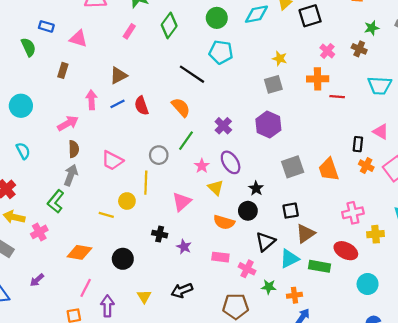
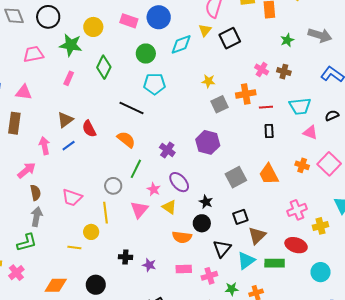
brown cross: (359, 49) -> (284, 72), moved
pink cross: (327, 51) -> (262, 69), moved
brown rectangle: (63, 70) -> (14, 123), size x1.5
gray square: (273, 84) -> (219, 104), moved
cyan trapezoid: (380, 85) -> (300, 106), moved
red semicircle: (141, 106) -> (89, 129), moved
black rectangle: (358, 144) -> (269, 131), moved
green L-shape: (56, 201) -> (27, 243), turned -135
pink triangle: (182, 202) -> (139, 210), moved
pink cross: (247, 269) -> (209, 276), turned -35

